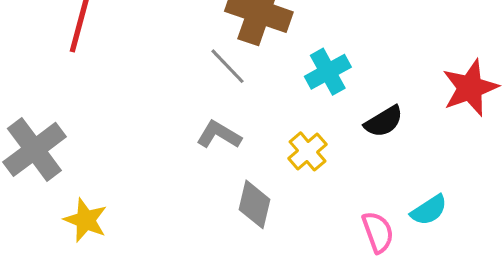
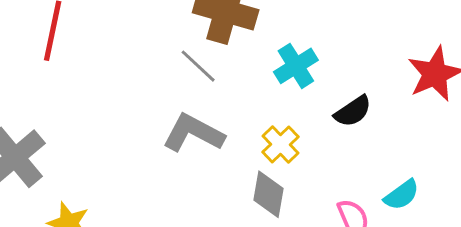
gray L-shape: (219, 135) -> (193, 133), size x1.4
gray diamond: (254, 204) -> (269, 194), moved

